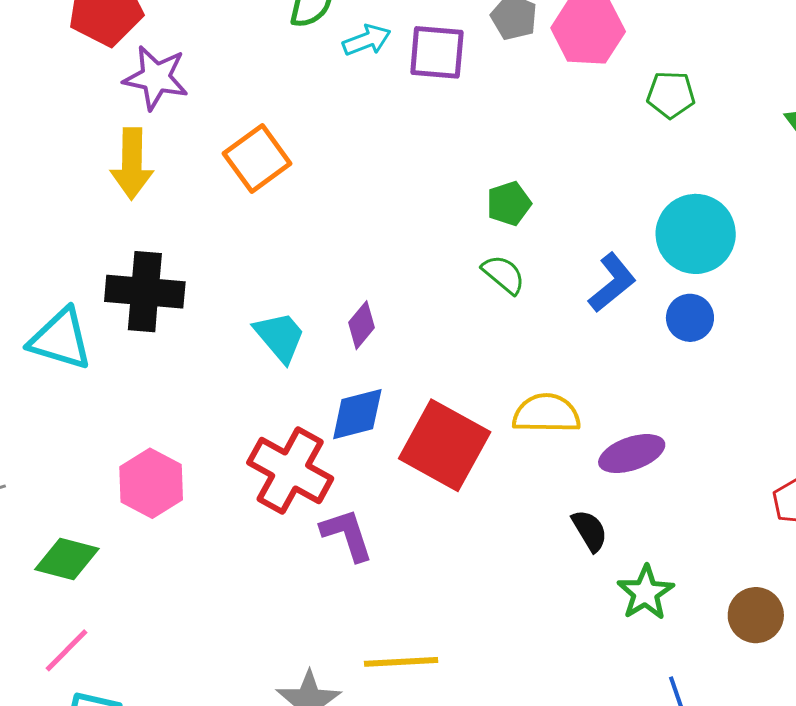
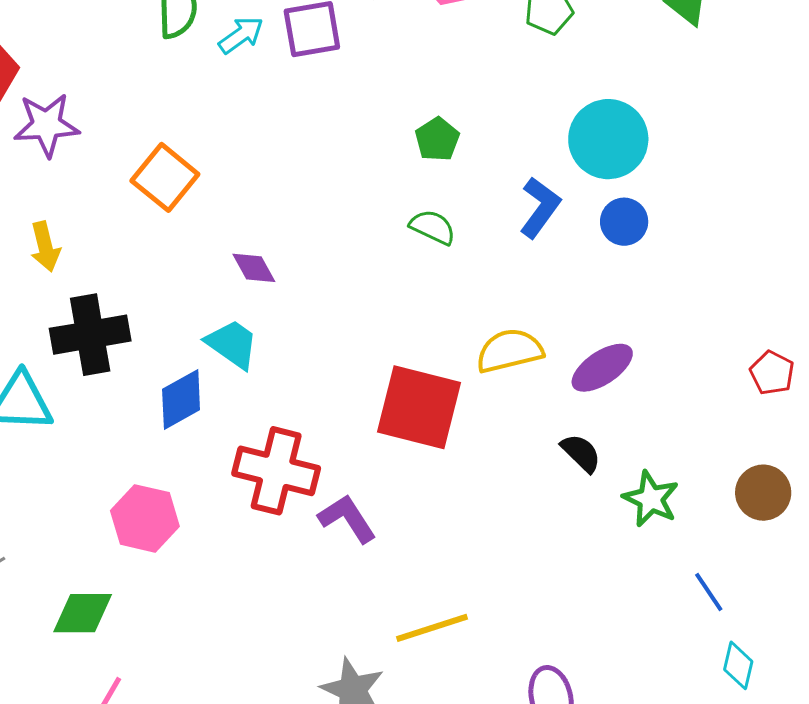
yellow arrow: (132, 164) -> (45, 247), moved, size x0.7
green pentagon: (509, 204) -> (437, 139), moved
purple diamond: (361, 325) -> (254, 268), moved, turned -54
blue diamond: (357, 414) -> (181, 400), moved

